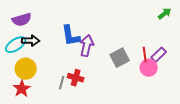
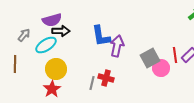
black arrow: (31, 41) -> (61, 31), moved
pink circle: (149, 68) -> (161, 68), moved

